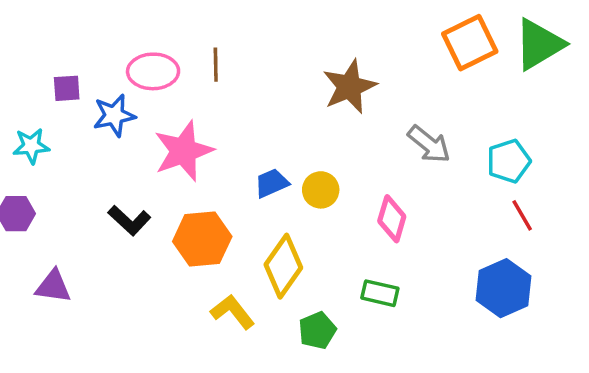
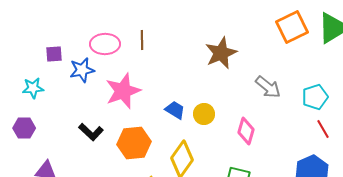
blue trapezoid: (272, 183) -> (175, 110), turned 55

